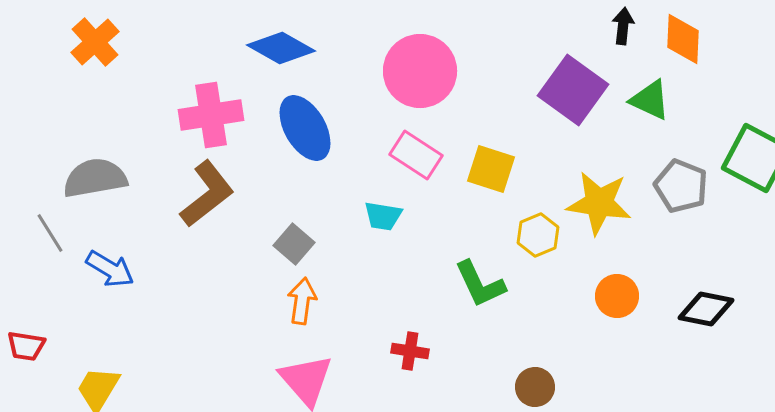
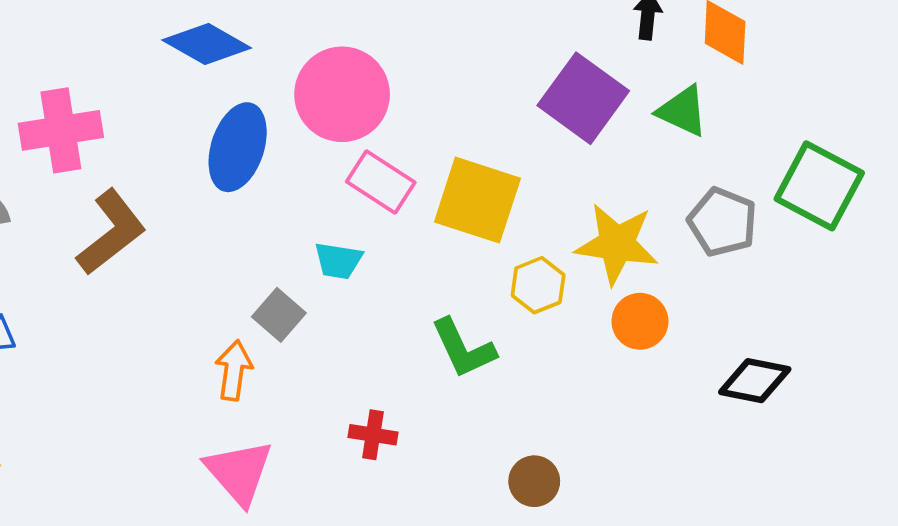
pink circle: (420, 71) -> (342, 94), moved
pink cross: (211, 115) -> (61, 130), moved
blue ellipse: (305, 128) -> (238, 147), turned 48
yellow square: (491, 169) -> (477, 200), size x1.4
gray square: (294, 244) -> (279, 315), moved
orange circle: (617, 296) -> (640, 321), moved

